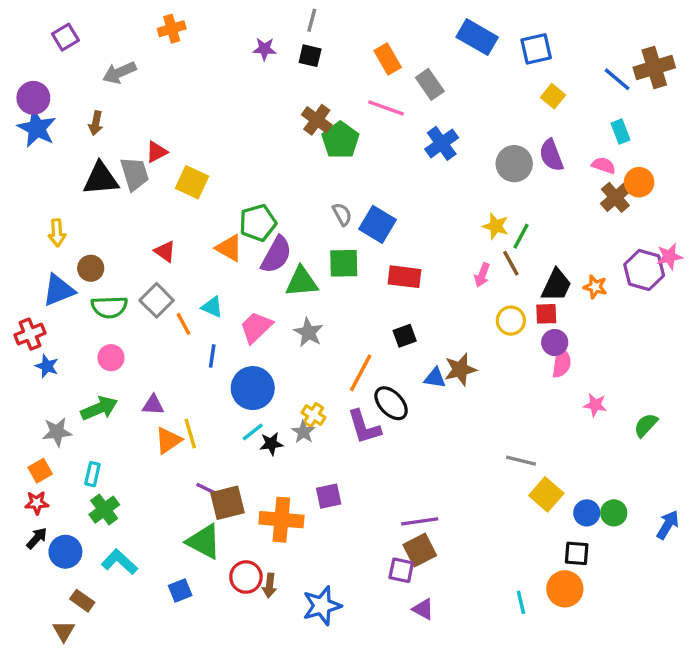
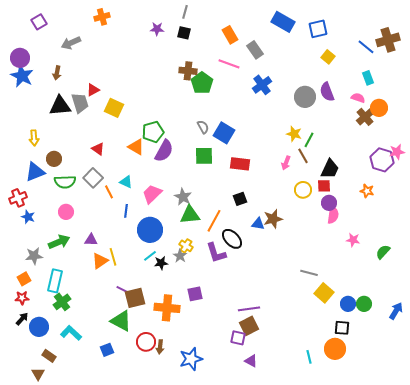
brown cross: (317, 120) -> (188, 71), turned -30
green triangle: (302, 282) -> (190, 215), moved
orange star: (595, 287) -> (367, 191), moved
cyan rectangle: (92, 474) -> (55, 281), size x1.6

